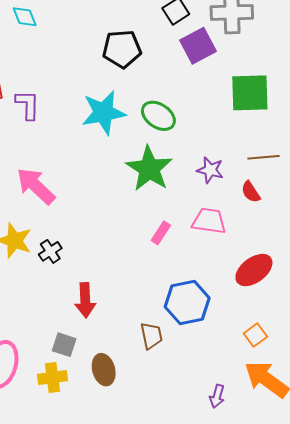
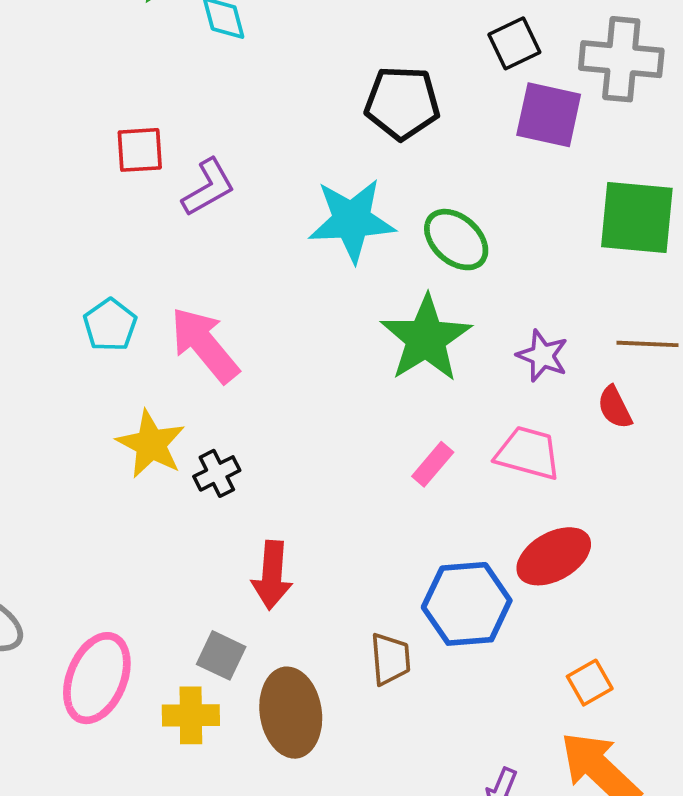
purple square: (198, 46) -> (549, 115), turned 33
purple L-shape: (28, 105) -> (208, 187), turned 52
red ellipse: (254, 270) -> (554, 556), moved
brown ellipse: (104, 370) -> (291, 713), size x1.4

